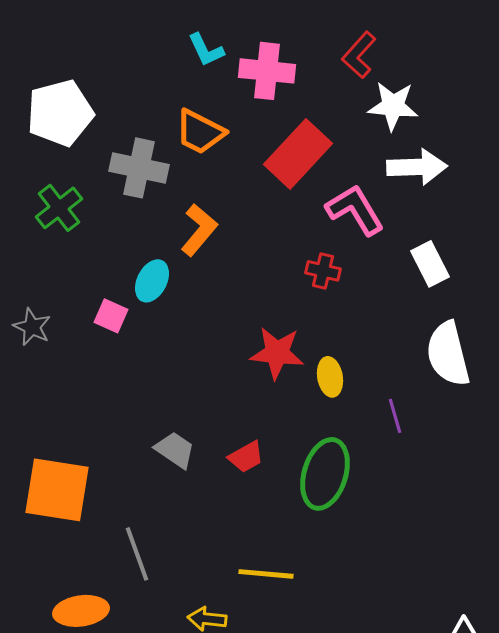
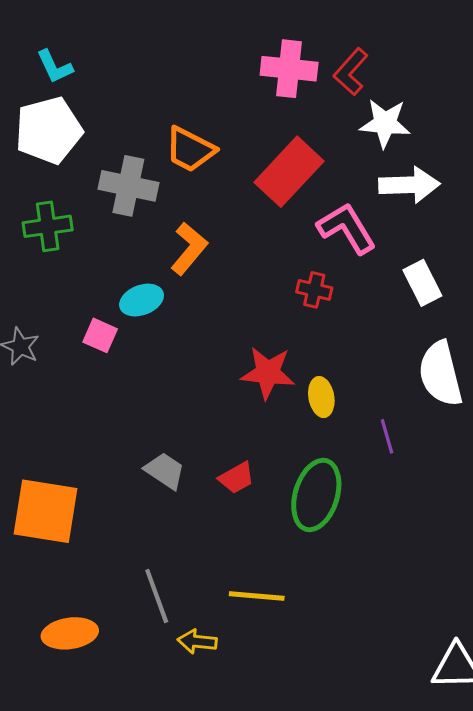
cyan L-shape: (206, 50) -> (55, 67), moved
pink cross: (267, 71) -> (289, 69), moved
green cross: (59, 208) -> (48, 226), turned 30
cyan ellipse: (152, 281) -> (142, 300), turned 42
gray line: (137, 554) -> (157, 596), moved

